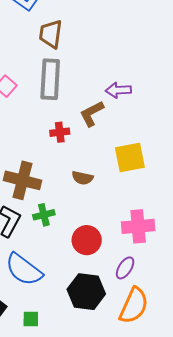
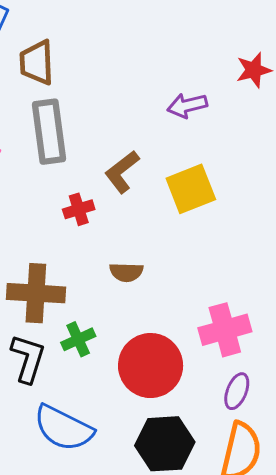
purple arrow: (118, 90) -> (187, 105), moved
yellow square: (130, 157) -> (191, 189), moved
red circle: (87, 240) -> (151, 366), size x1.4
purple ellipse: (125, 268) -> (237, 391), moved

